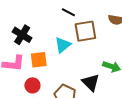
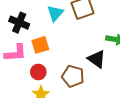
cyan triangle: (63, 45) -> (55, 13), moved

